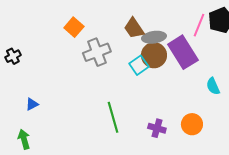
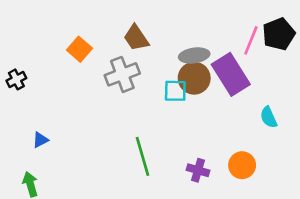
orange square: (74, 27) -> (79, 49), moved
brown trapezoid: (134, 28) -> (136, 38), moved
cyan square: (139, 65) -> (175, 91), turned 36

